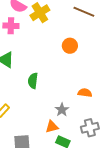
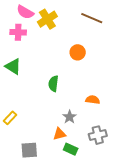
green semicircle: (33, 81) -> (53, 84), moved

